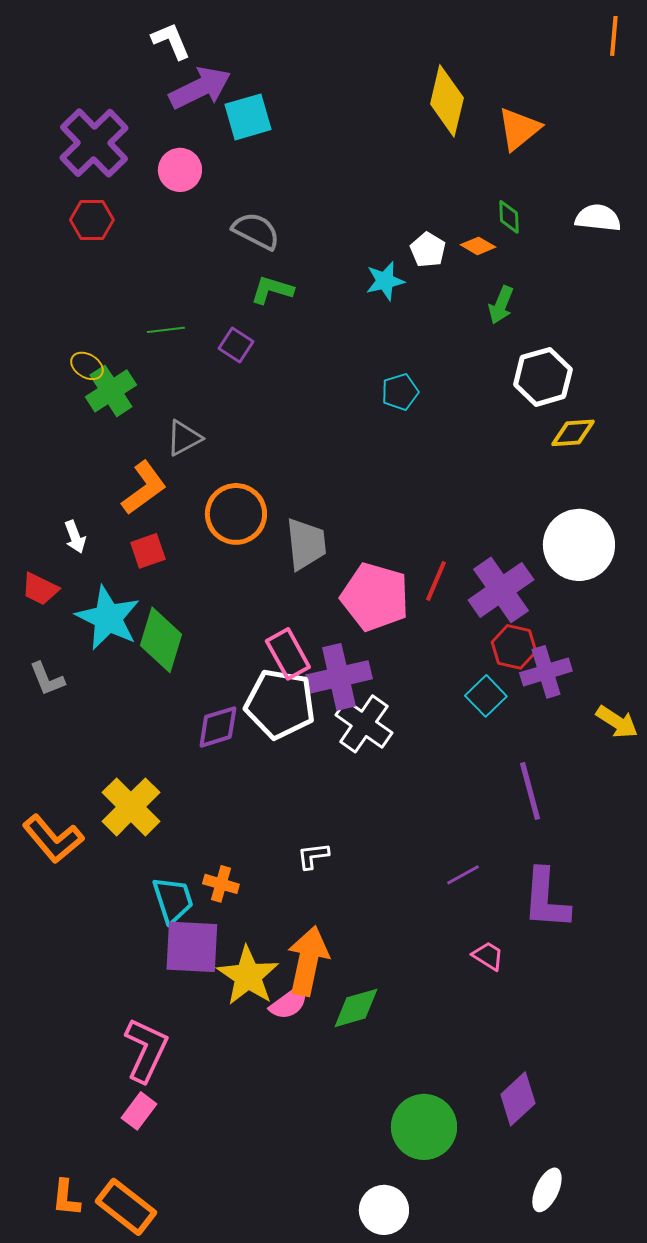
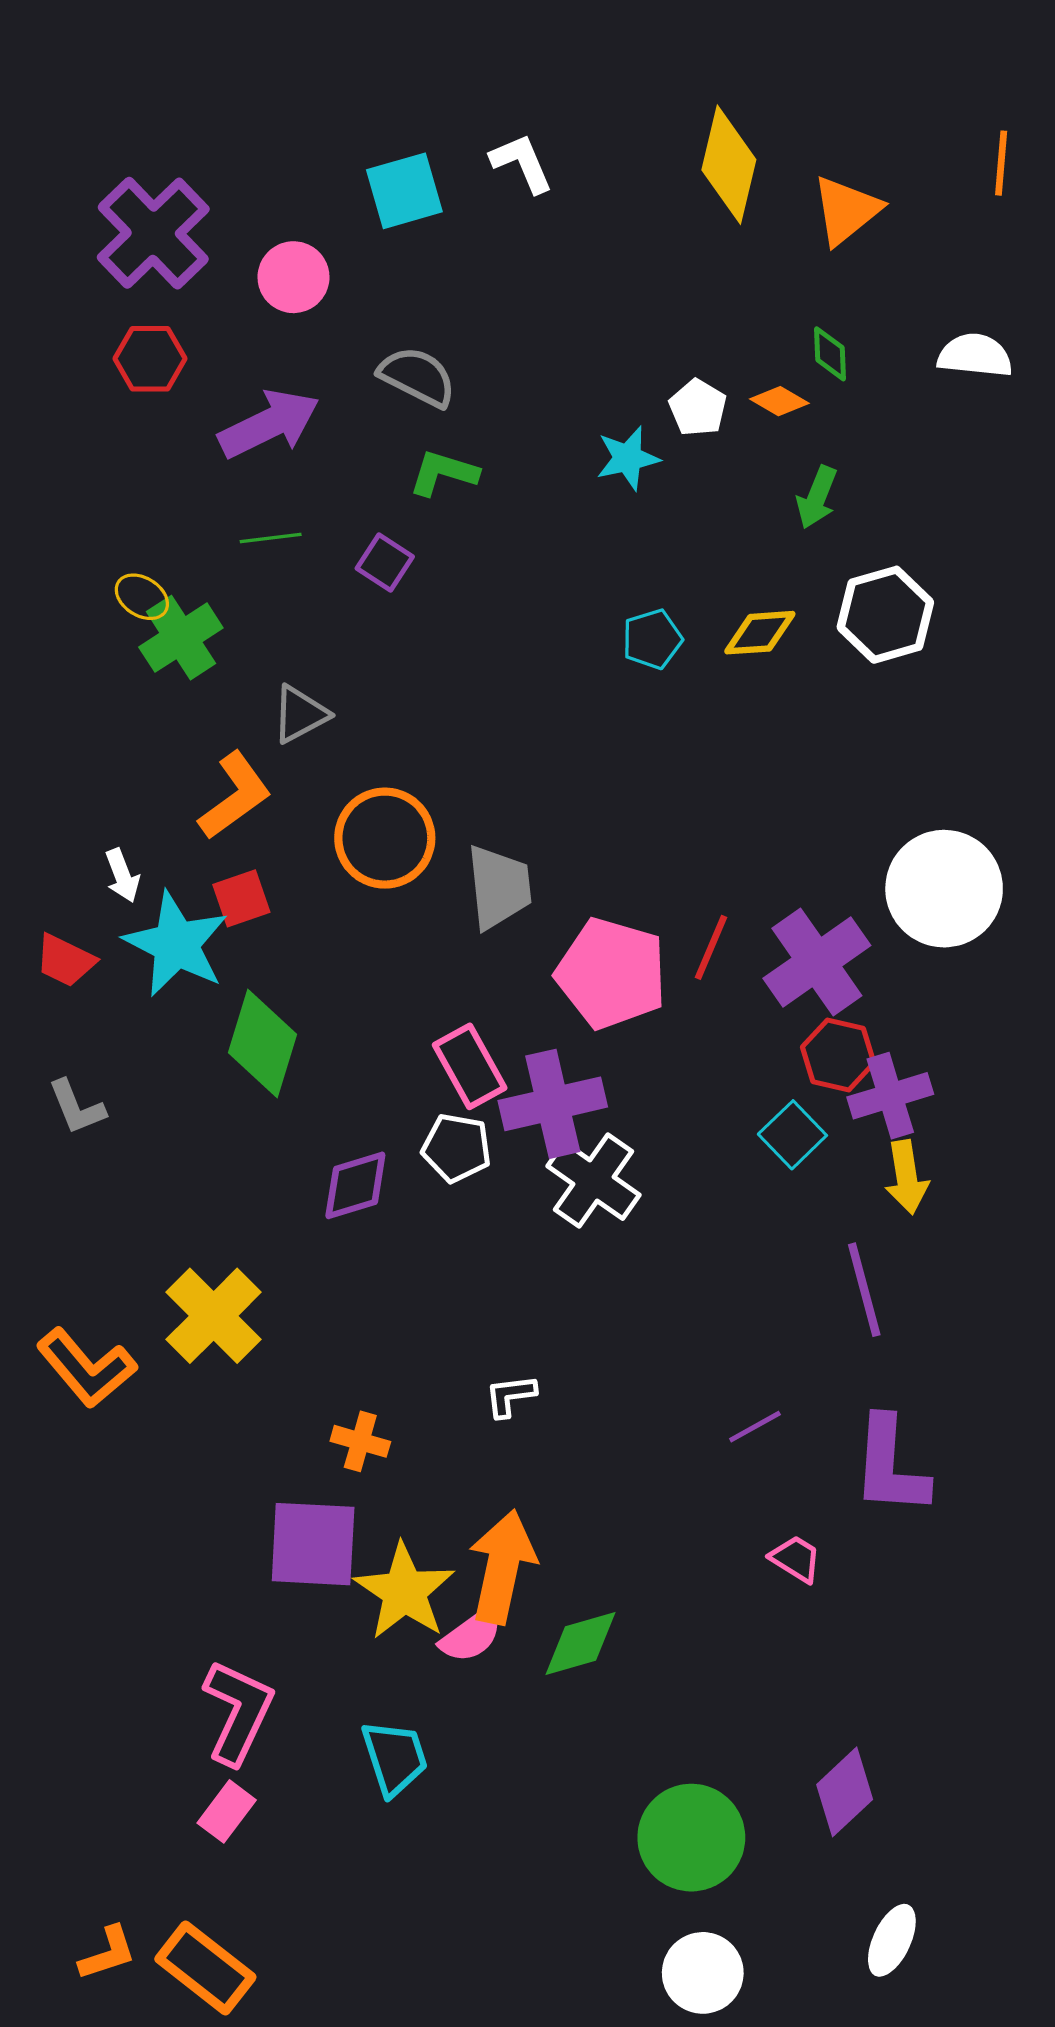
orange line: (614, 36) -> (1001, 163), moved
white L-shape: (171, 41) -> (522, 163), moved
purple arrow: (200, 88) -> (269, 424), moved
yellow diamond: (573, 433) -> (760, 633), moved
cyan star: (108, 618) -> (176, 944), moved
white pentagon: (280, 704) -> (457, 1148), size x0.6
yellow arrow: (617, 722) -> (907, 1177), moved, turned 48
cyan trapezoid: (173, 900) -> (395, 1758), moved
orange L-shape: (66, 1198) -> (108, 1953), turned -114
white circle: (384, 1210) -> (703, 1973), moved

